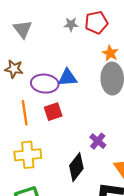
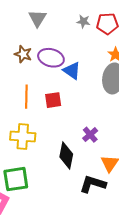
blue triangle: (68, 78) -> (72, 71), turned 30
purple ellipse: (45, 84) -> (51, 58), moved
black diamond: (76, 167) -> (66, 156), turned -36

